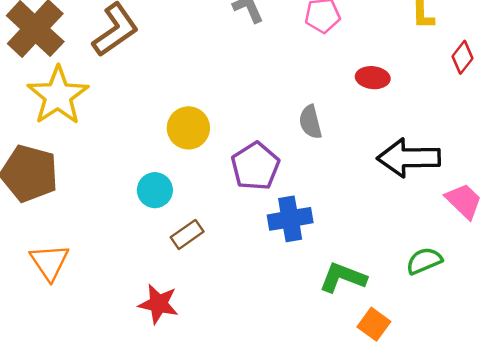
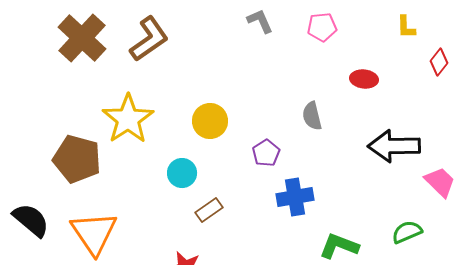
yellow star: (58, 96) -> (128, 119), moved
purple pentagon: (255, 166) -> (266, 153), size x0.7
orange triangle: (50, 262) -> (94, 233), size x1.4

